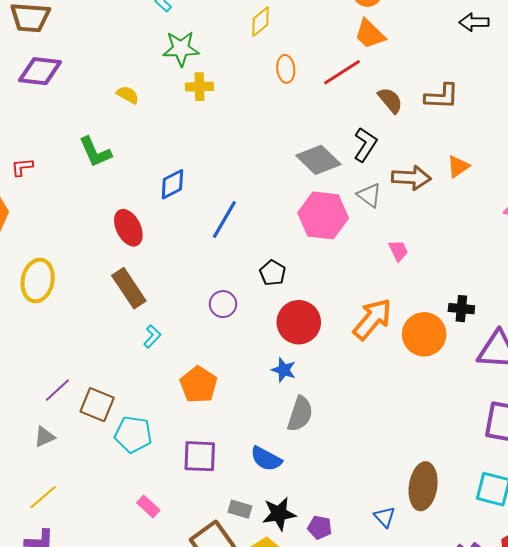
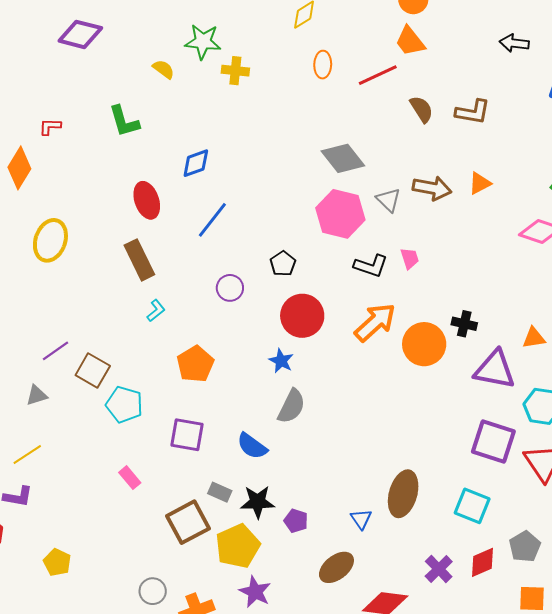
green star: (181, 49) -> (203, 42), moved
black L-shape: (365, 145) -> (371, 266), moved, turned 68
blue line: (224, 220) -> (212, 220), moved

